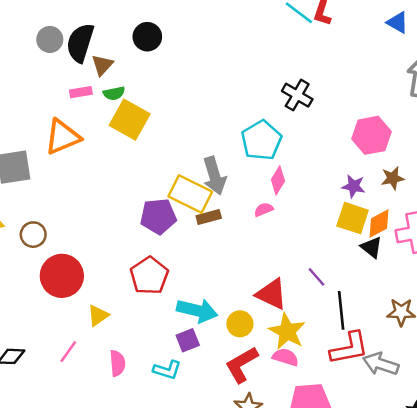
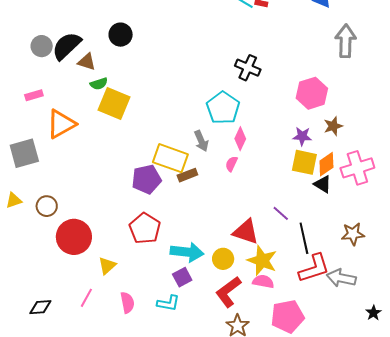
black semicircle: (80, 43) -> (67, 46), turned 36
brown triangle: (102, 65) -> (87, 62), turned -48
pink rectangle: (81, 92) -> (34, 95), moved
gray arrow: (214, 176) -> (201, 141), moved, size x0.7
pink semicircle: (264, 210) -> (231, 164), turned -35

